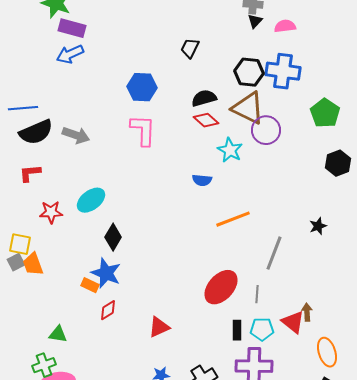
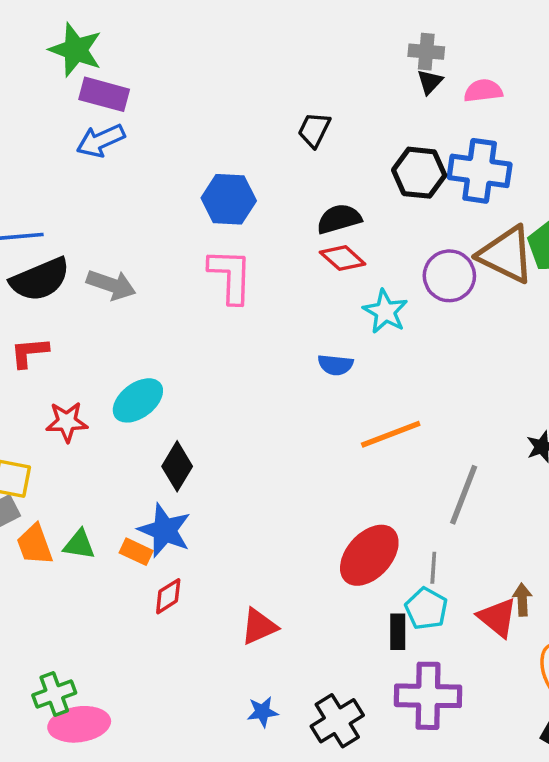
brown triangle: (248, 108) -> (506, 254), moved
orange trapezoid: (33, 264) -> (35, 545), moved
cyan pentagon: (262, 329) -> (426, 609), moved, turned 30
green triangle: (58, 334) -> (79, 545), moved

